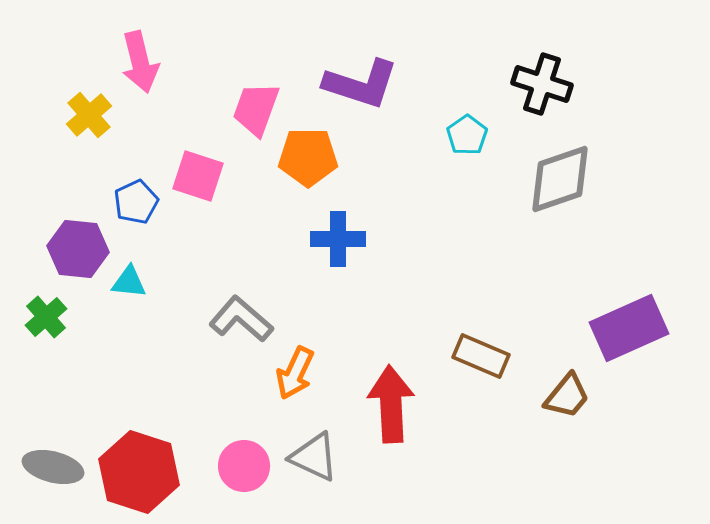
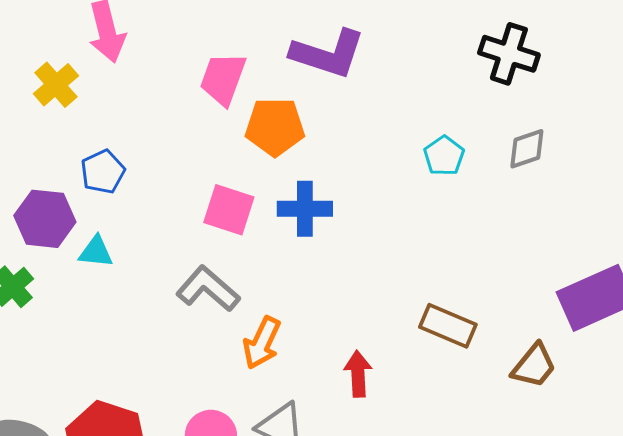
cyan pentagon: (467, 135) -> (444, 156), moved
pink square: (198, 176) -> (229, 210), moved
gray diamond: (560, 179) -> (527, 149), size x0.6
red arrow: (391, 404) -> (358, 374), size x0.6

